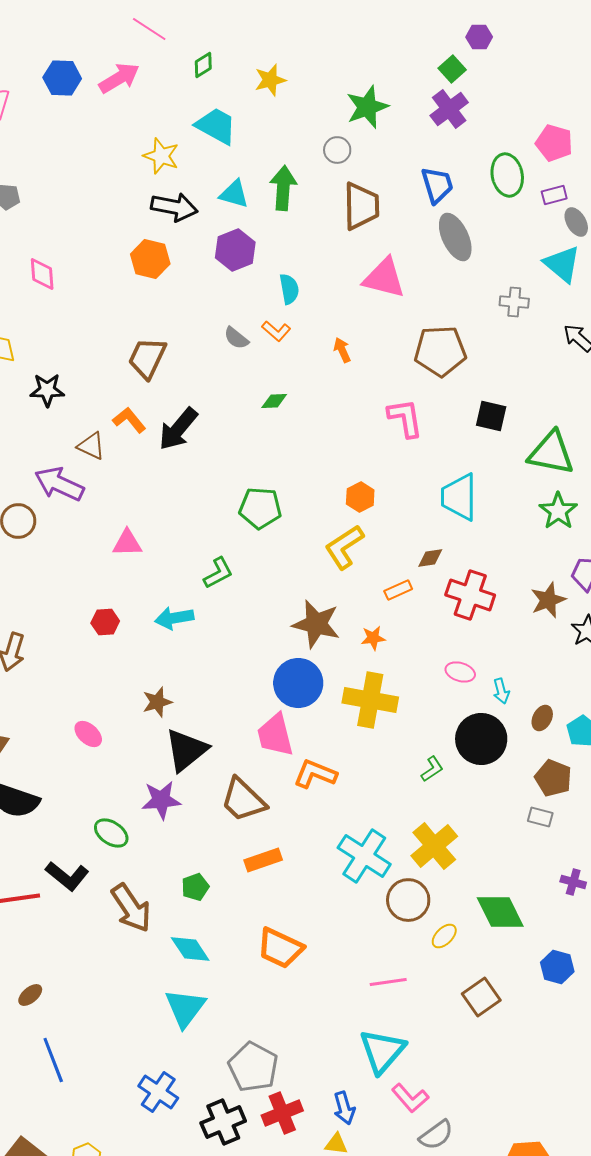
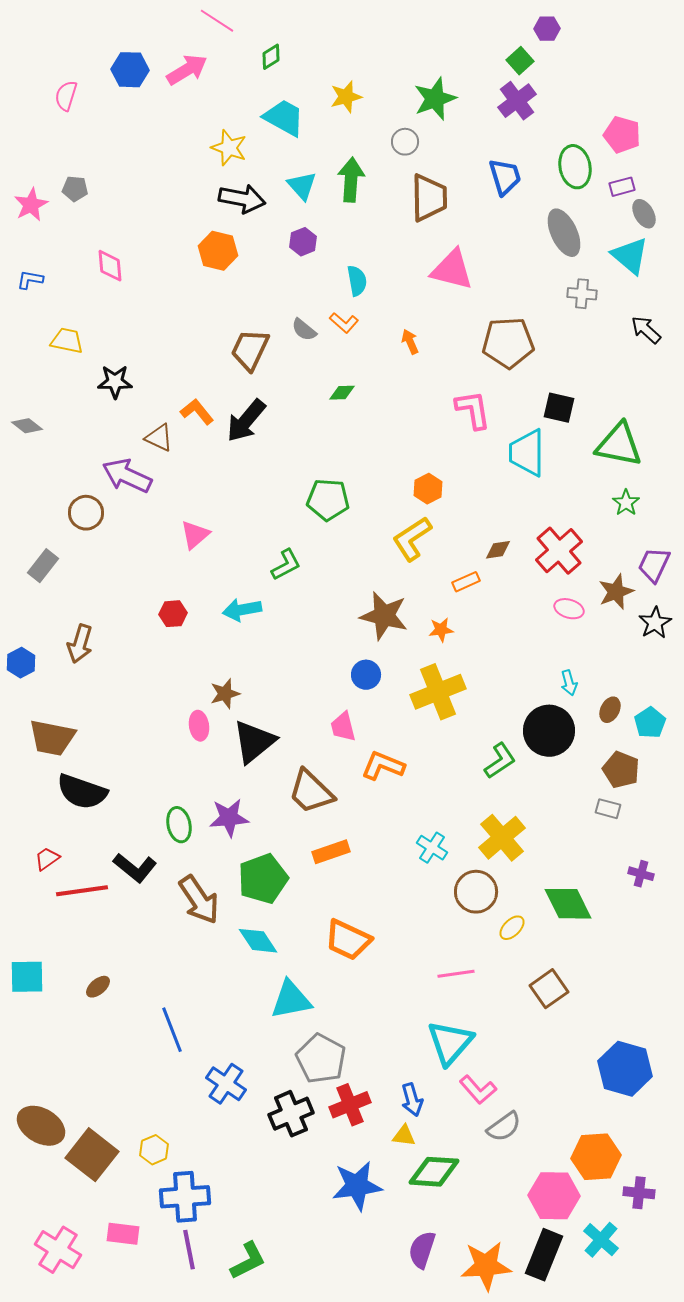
yellow star: (270, 80) -> (346, 97), moved
cyan triangle: (234, 194) -> (302, 186), turned 32
gray ellipse: (455, 237) -> (564, 233), moved
purple hexagon: (235, 250) -> (303, 242), size x0.7
brown trapezoid: (147, 358) -> (250, 350), moved
cyan trapezoid: (459, 497) -> (527, 453), moved
green star: (558, 511) -> (626, 503), size x0.7
pink triangle: (127, 543) -> (195, 535), turned -40
red cross: (470, 595) -> (559, 551), moved, turned 30
pink ellipse: (460, 672) -> (569, 609), moved
blue circle: (298, 683) -> (366, 675), size x0.6
yellow cross: (370, 700) -> (438, 692), turned -32
pink ellipse: (88, 734) -> (199, 726), moved, turned 40
pink trapezoid: (275, 735) -> (343, 727), size x0.7
green L-shape: (432, 769) -> (500, 761), size x1.4
purple star: (161, 800) -> (229, 818), moved
green ellipse: (111, 833) -> (179, 825), turned 44
cyan cross: (364, 856) -> (432, 848), size x0.6
green pentagon: (195, 887) -> (263, 879), size x1.8
blue hexagon: (557, 967) -> (625, 1069), moved, size x1.6
cyan triangle: (185, 1008) -> (291, 1000), moved, turned 42
blue line: (53, 1060) -> (172, 1030), moved

